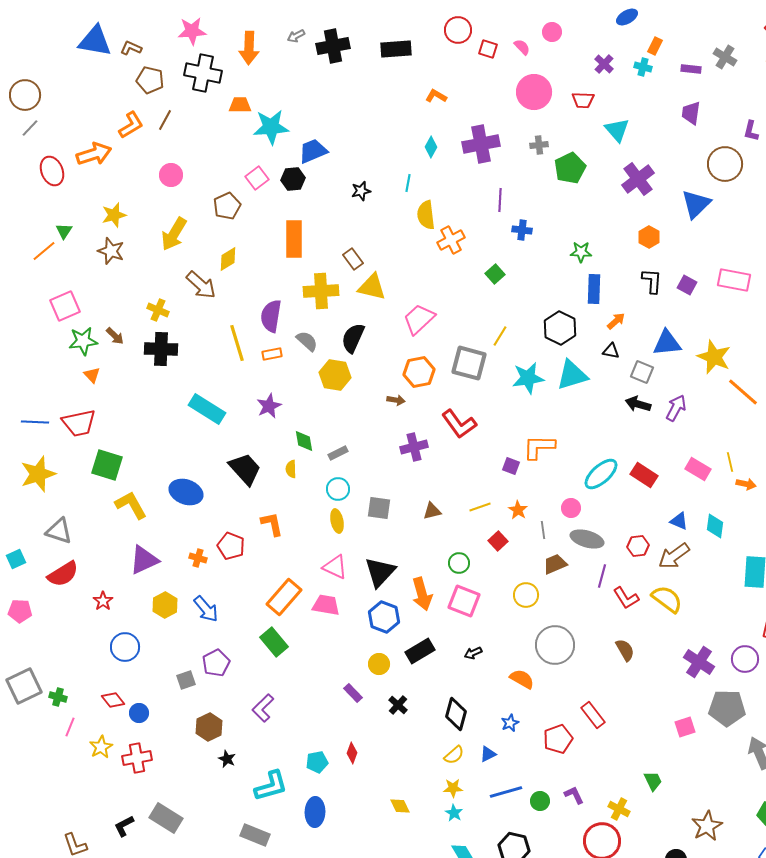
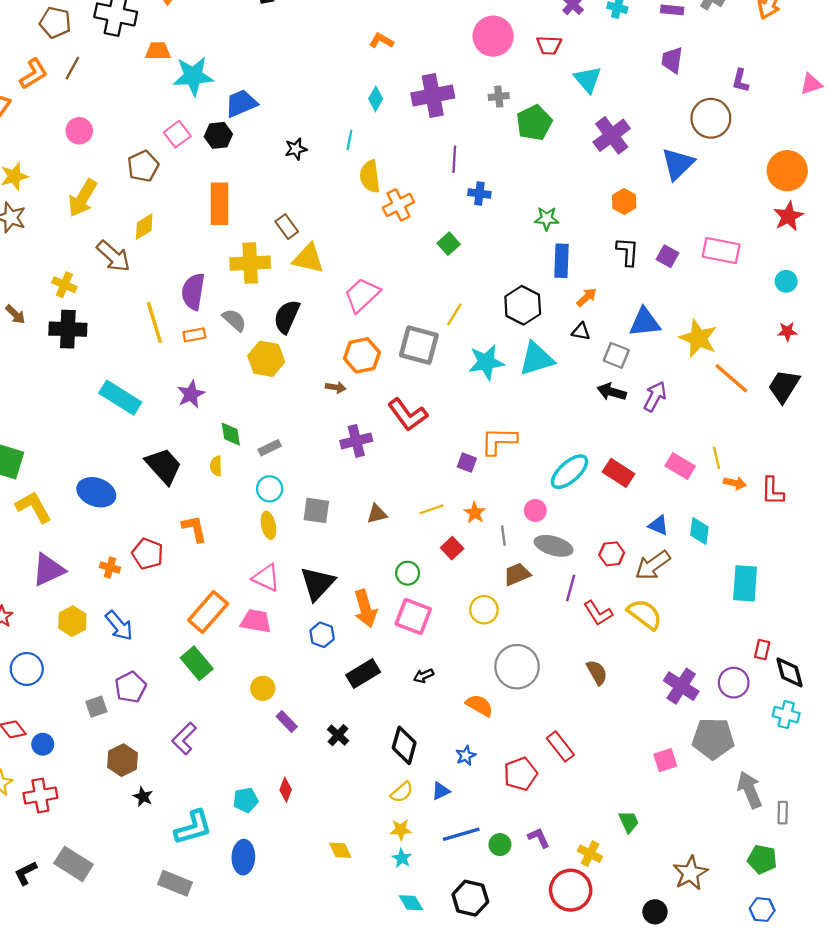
blue hexagon: (384, 617) -> (322, 635), size x0.7
yellow circle: (379, 664) -> (263, 688), moved

